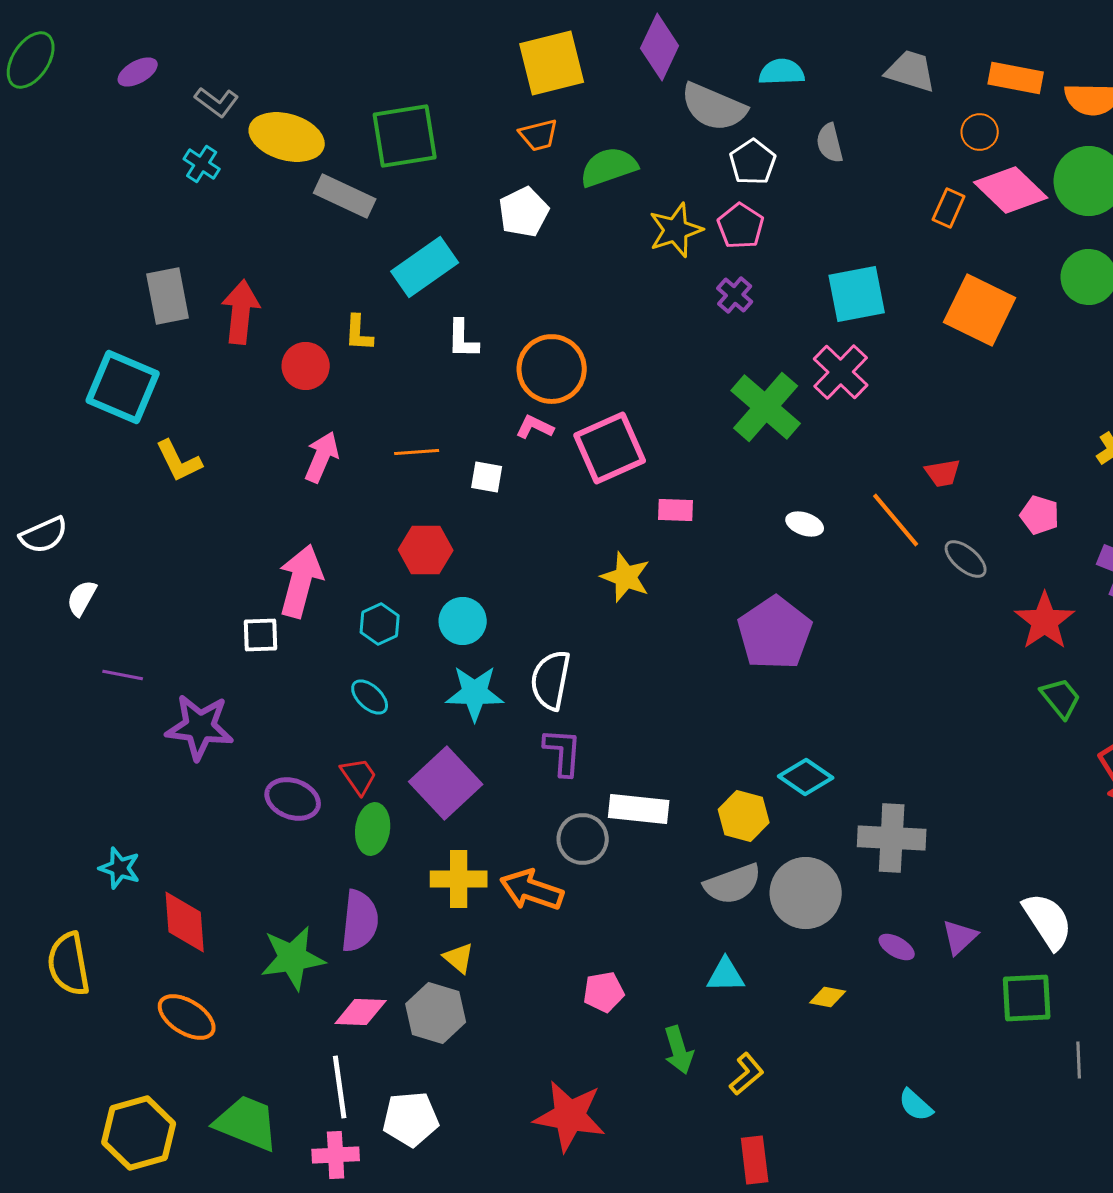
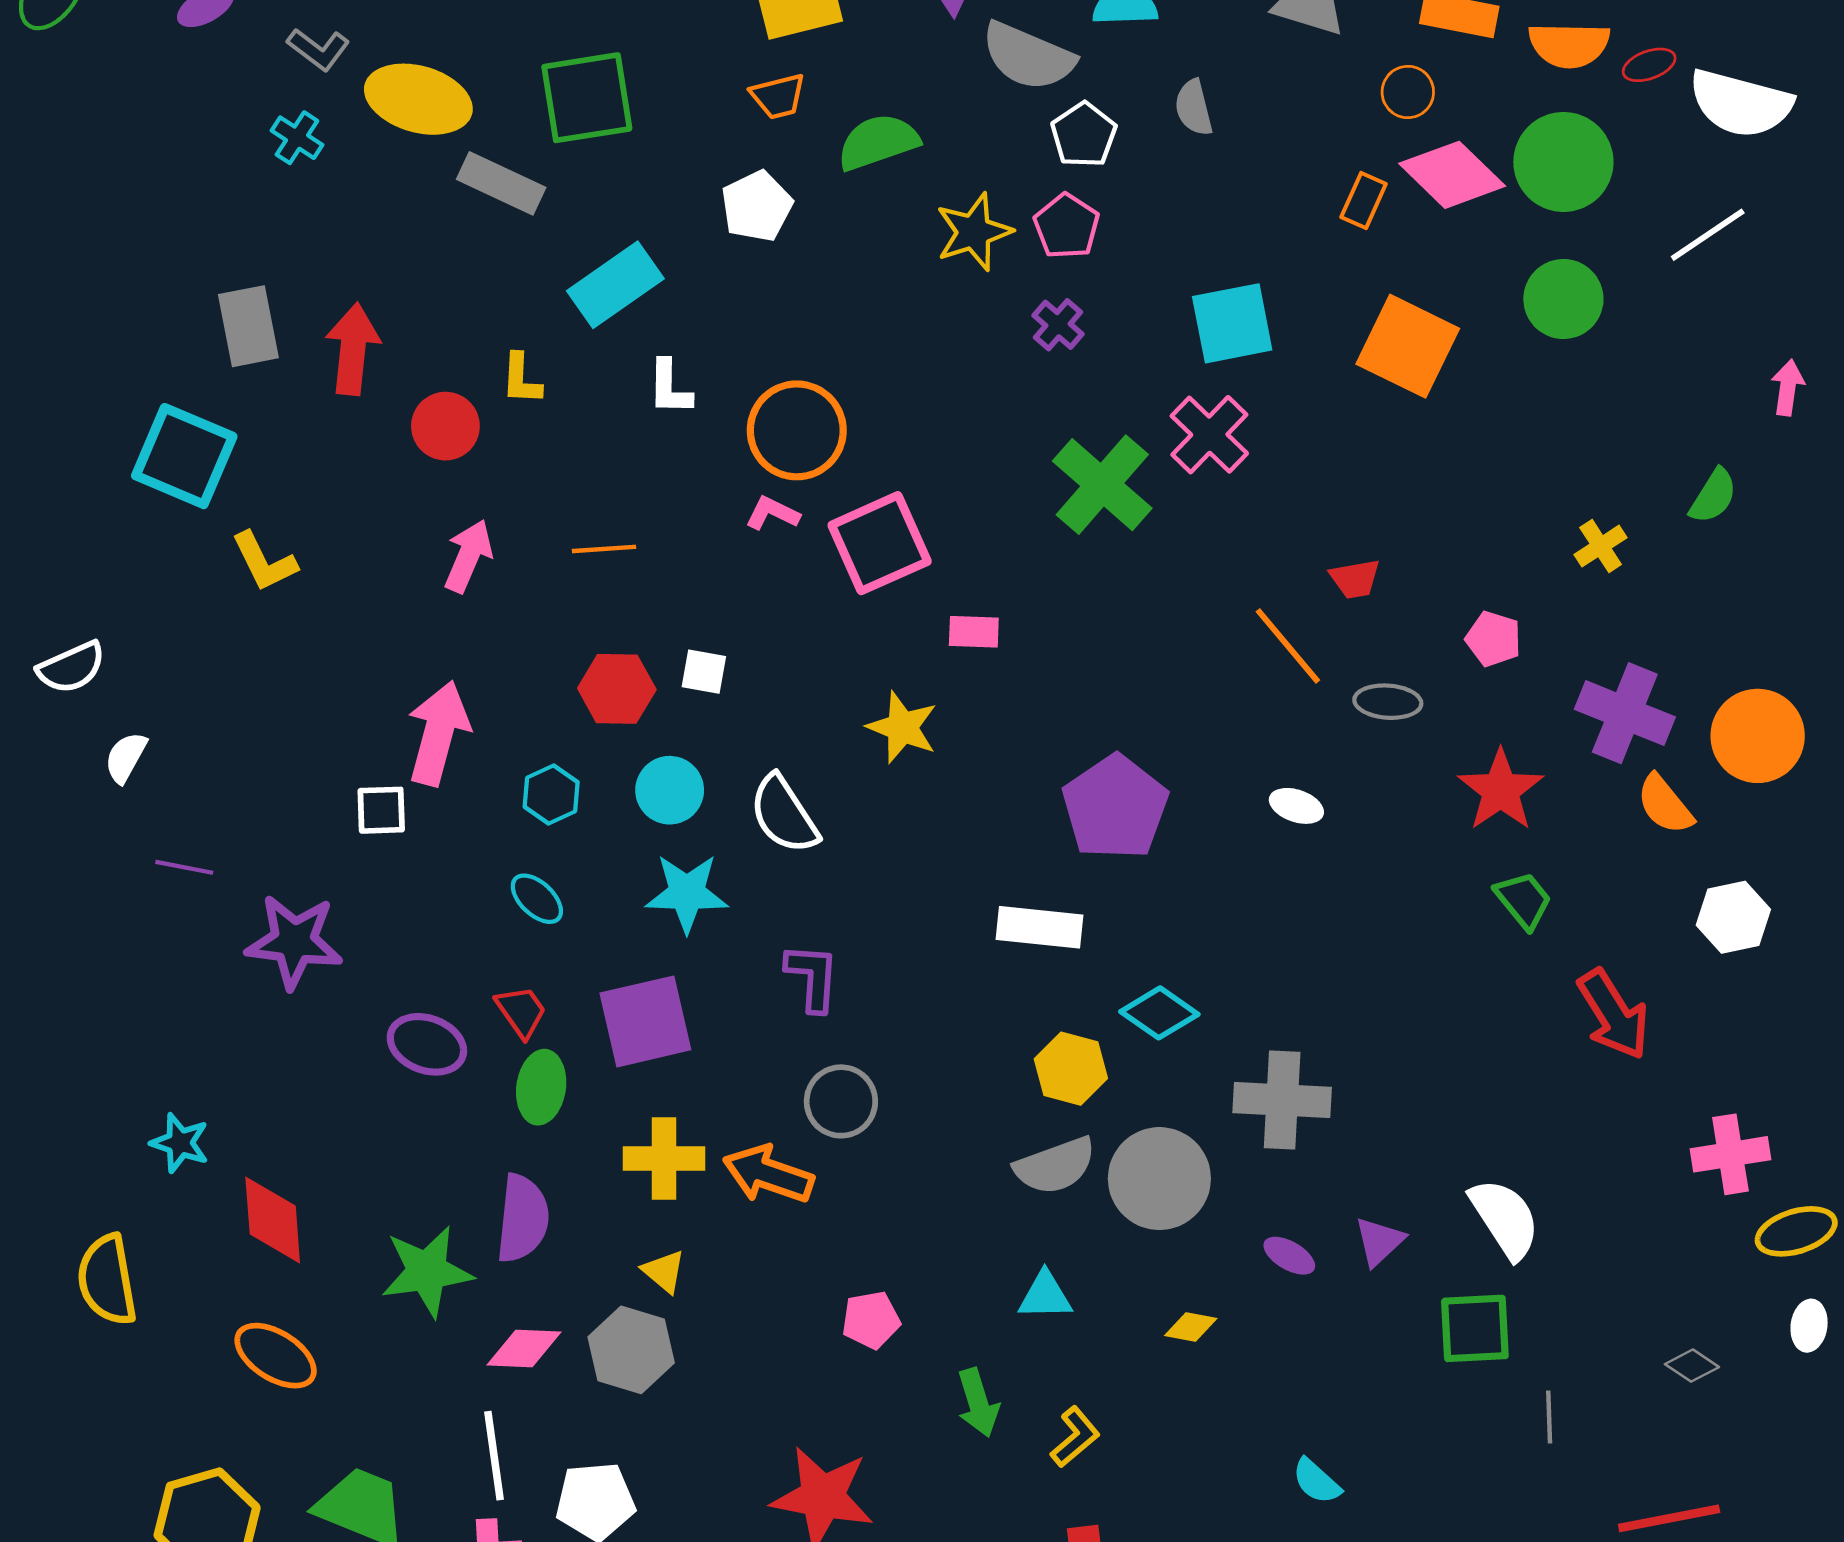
white square: (487, 477) -> (704, 672), moved
white ellipse: (805, 524) -> (1296, 806), moved
gray ellipse: (966, 559) -> (1388, 702), turned -36
white semicircle: (551, 680) -> (784, 814), moved, turned -44
purple square: (446, 783) -> (645, 1021), turned 30
white rectangle: (639, 809) -> (1039, 927), moved

